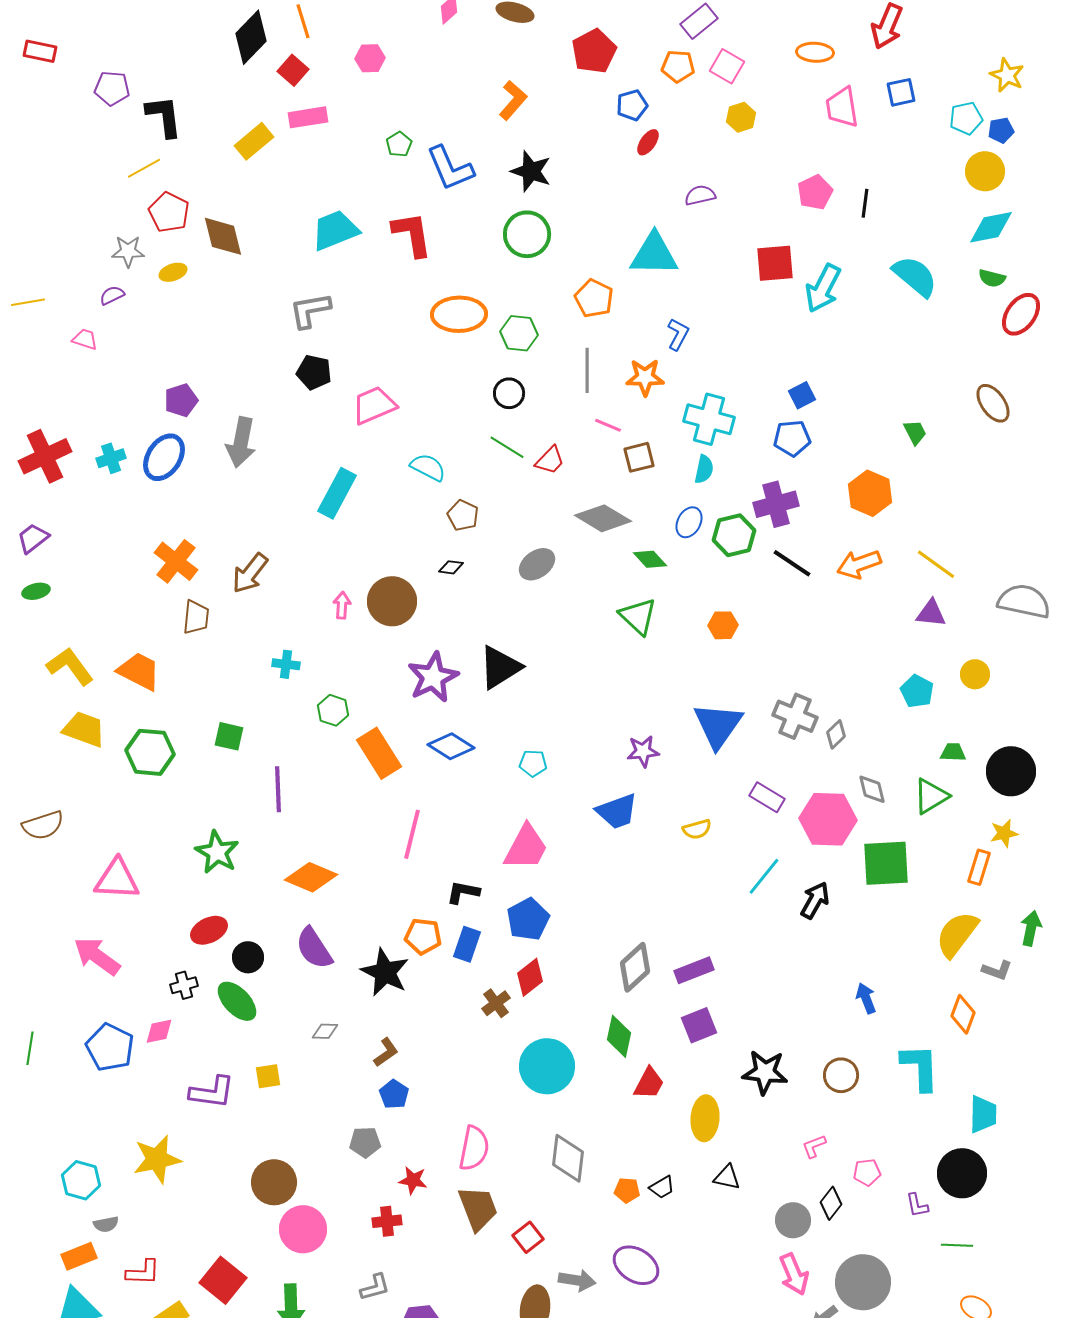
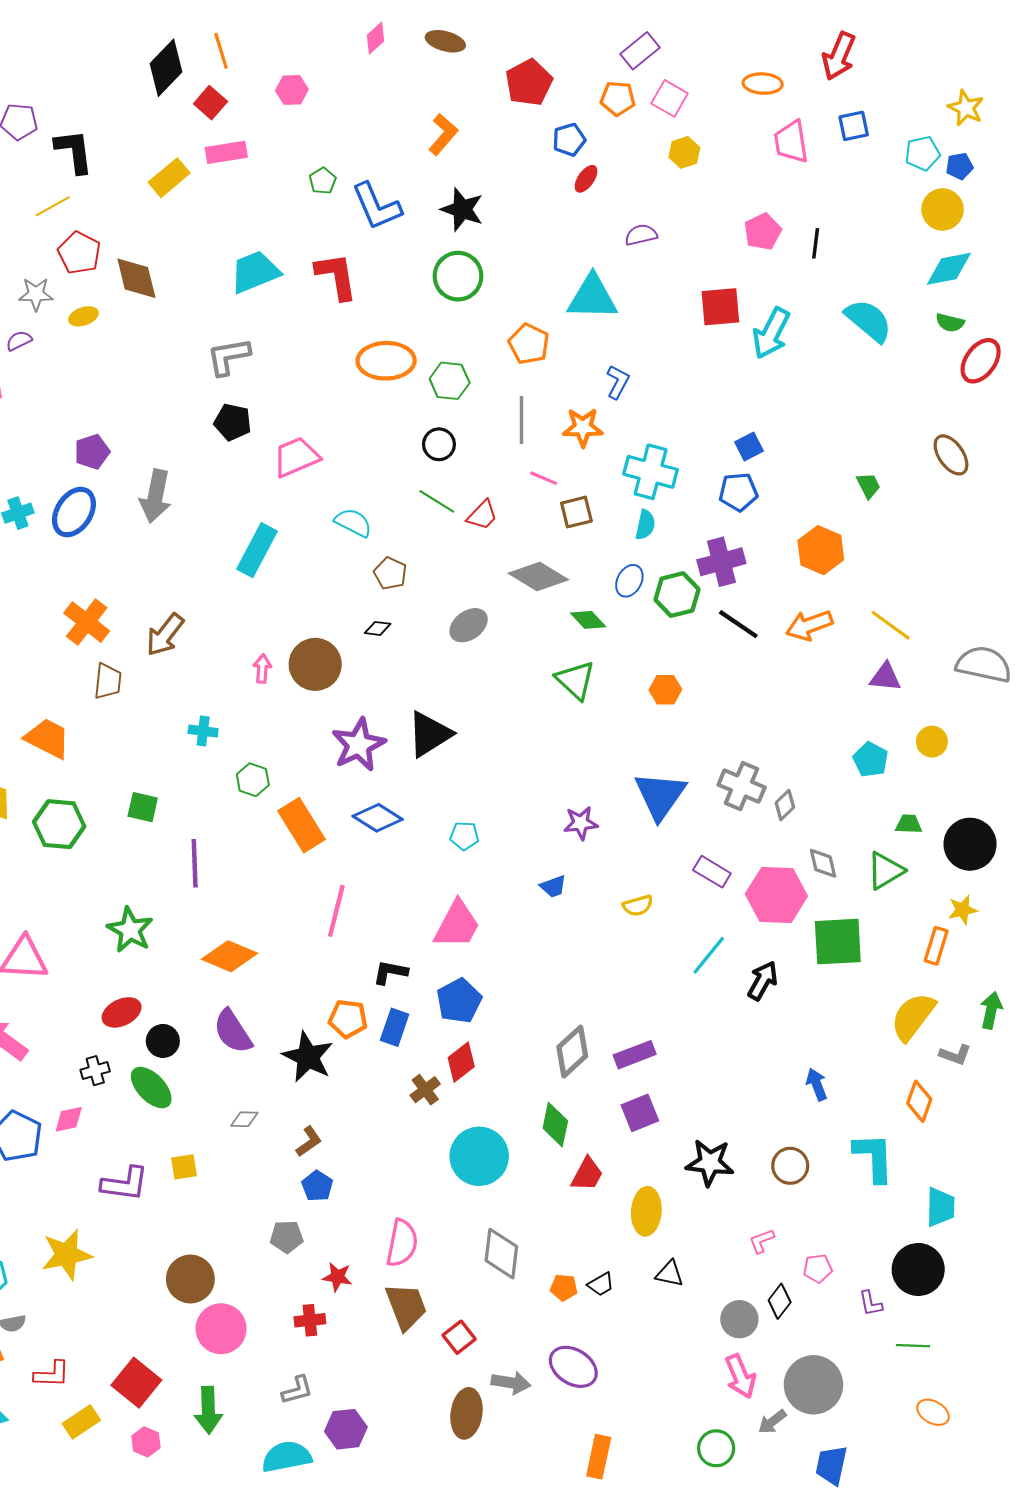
blue trapezoid: (617, 811) -> (553, 887), size x0.6

